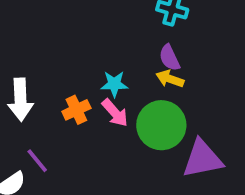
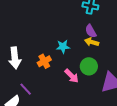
pink arrow: (115, 113) -> (72, 76), moved
green circle: (161, 125) -> (89, 66), size x0.7

